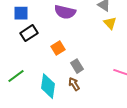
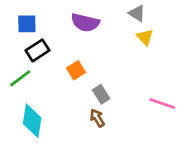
green line: (16, 76) -> (20, 78), moved
cyan diamond: (48, 86) -> (32, 121), moved

